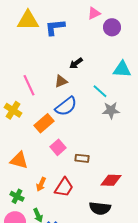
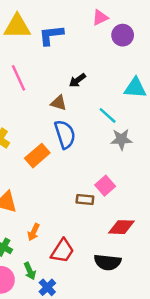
brown triangle: (61, 81) -> (59, 103), turned 40
pink line: (29, 85) -> (18, 78), moved
blue semicircle: (66, 106) -> (65, 134), turned -70
pink square: (58, 147) -> (105, 186), moved
red trapezoid: (64, 187) -> (62, 251), moved

